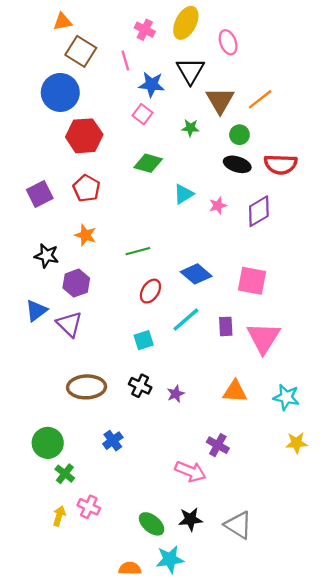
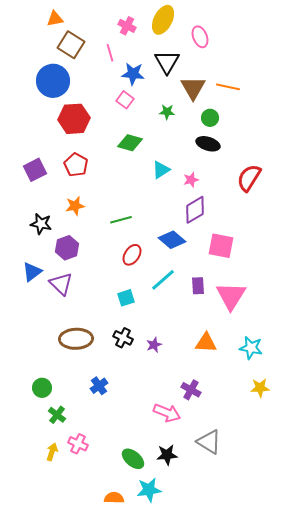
orange line: (260, 99) -> (228, 87), turned 50
red semicircle: (281, 164) -> (249, 178), moved, turned 120
purple diamond: (259, 211) -> (195, 210), moved
orange star: (85, 235) -> (75, 206), turned -30
green circle: (48, 443) -> (42, 388), size x0.7
gray triangle: (238, 525) -> (209, 442), moved

